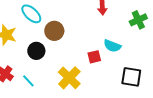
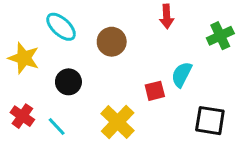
brown circle: (54, 31) -> (112, 42), moved
cyan semicircle: (112, 46) -> (182, 74), turned 96

